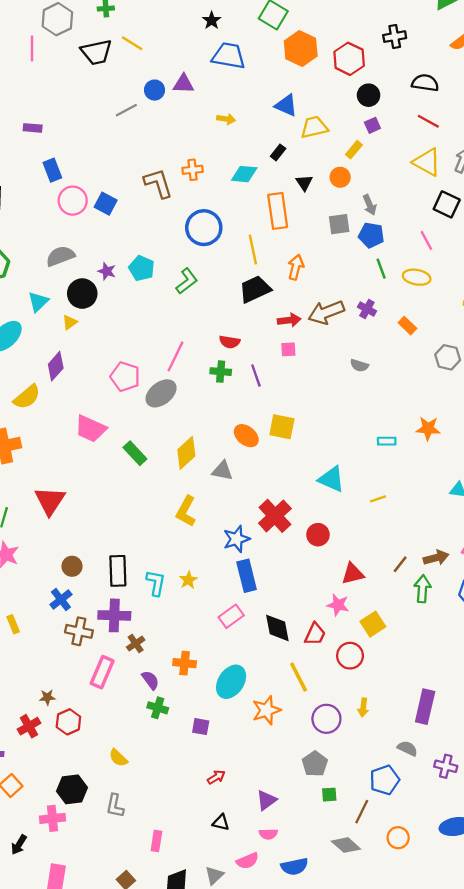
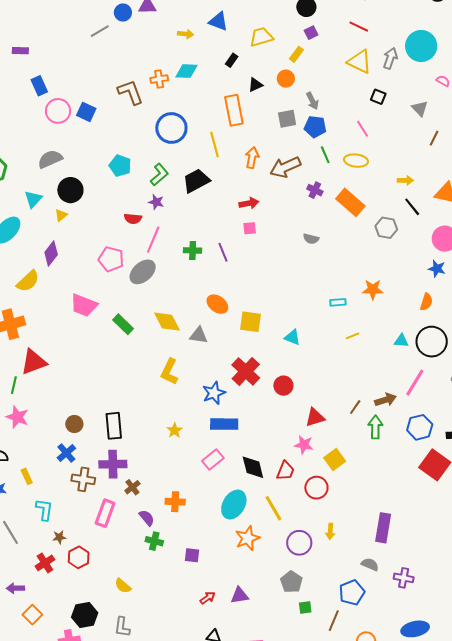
blue triangle: (286, 105) -> (218, 21), moved
cyan diamond: (244, 174) -> (186, 71), moved
black triangle: (304, 183) -> (255, 85), turned 42
black square: (447, 204) -> (378, 97), size x0.7
purple star: (107, 271) -> (156, 202), moved
black trapezoid: (255, 289) -> (196, 181), moved
brown arrow: (326, 312) -> (285, 167), moved
orange rectangle: (407, 326) -> (350, 202), size x1.8
red semicircle: (230, 342) -> (133, 219), moved
yellow square: (282, 427) -> (250, 322), moved
yellow diamond: (186, 453) -> (167, 322), turned -72
cyan triangle: (331, 479) -> (292, 337), size x0.7
yellow line: (378, 499) -> (353, 336), moved
red triangle: (50, 501) -> (34, 362), moved, turned 40
blue rectangle: (247, 576) -> (224, 424), turned -72
cyan L-shape: (156, 583) -> (44, 510), moved
cyan ellipse: (231, 682) -> (234, 505), moved
purple triangle: (266, 800) -> (240, 595), moved, turned 30

